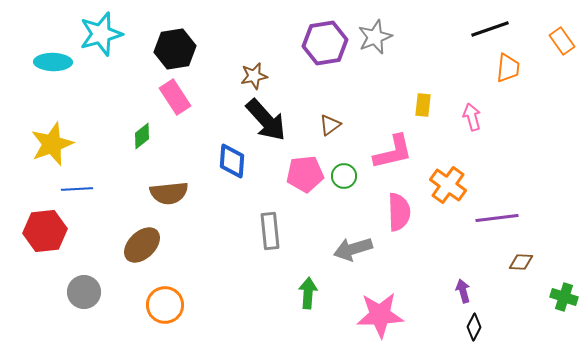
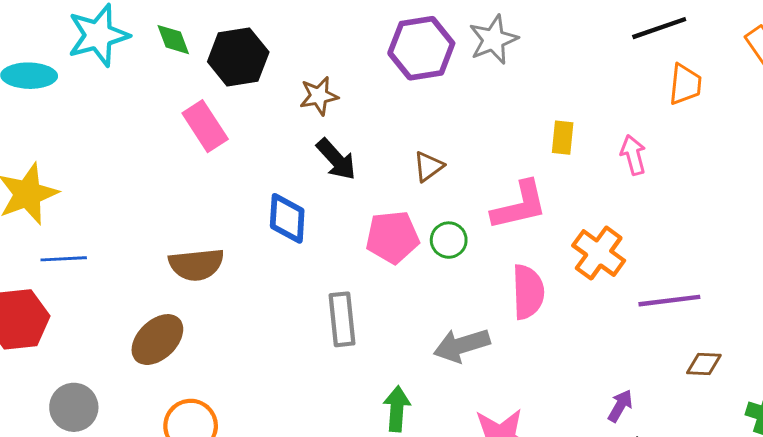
black hexagon: (175, 49) -> (238, 57), moved
black arrow: (266, 120) -> (336, 159), size x0.7
green diamond: (142, 136) -> (173, 40), moved, turned -72
purple arrow: (463, 291) -> (620, 406), turned 45

